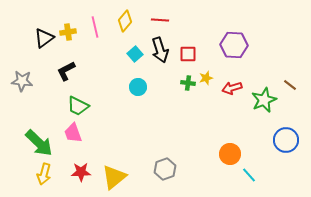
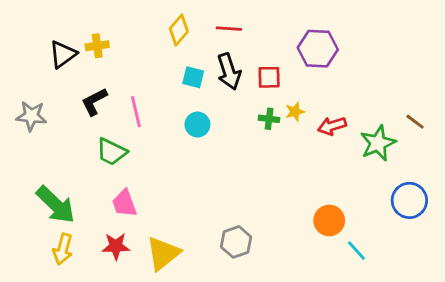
pink line: (95, 27) -> (136, 112), moved
purple hexagon: (234, 45) -> (318, 49), moved
cyan square: (135, 54) -> (193, 77), turned -35
pink trapezoid: (73, 133) -> (124, 203), moved

